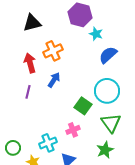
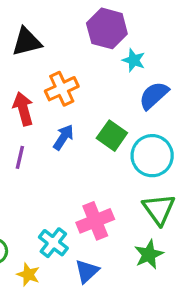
green square: (83, 106) -> (112, 136), moved
pink cross: (73, 130) -> (95, 221), size x1.5
cyan cross: (48, 143) -> (53, 243), turned -30

